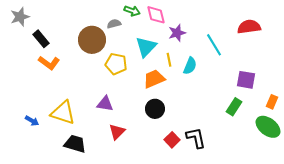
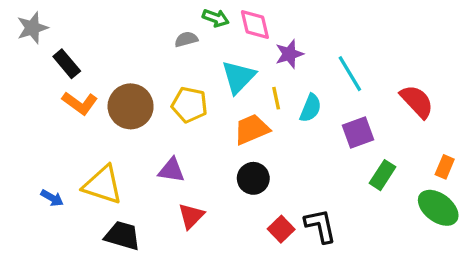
red semicircle: (249, 27) -> (417, 101), moved, turned 55
brown circle: (92, 40) -> (131, 106), moved
purple square: (246, 80) -> (358, 133), moved, turned -30

